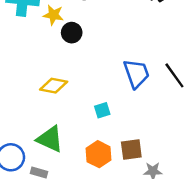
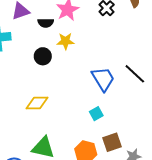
yellow star: (53, 15) -> (65, 41), moved
cyan square: (102, 110) -> (96, 114), moved

